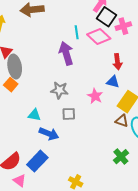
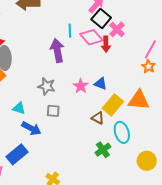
pink cross: (123, 26) -> (117, 29), turned -35
red arrow: (117, 62) -> (106, 44), moved
pink star: (95, 96) -> (81, 86), moved
brown triangle: (122, 121) -> (98, 118), moved
green cross: (121, 157) -> (103, 150), moved

